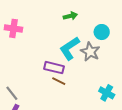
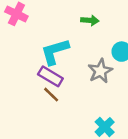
cyan L-shape: (70, 48) -> (55, 51), moved

